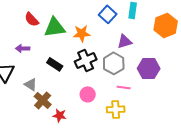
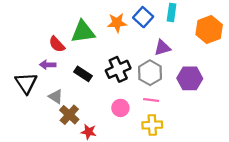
red semicircle: (32, 19) -> (57, 44), moved
orange star: (82, 33) -> (117, 23), moved
purple arrow: (23, 48) -> (48, 65), moved
pink line: (124, 87) -> (151, 100), moved

